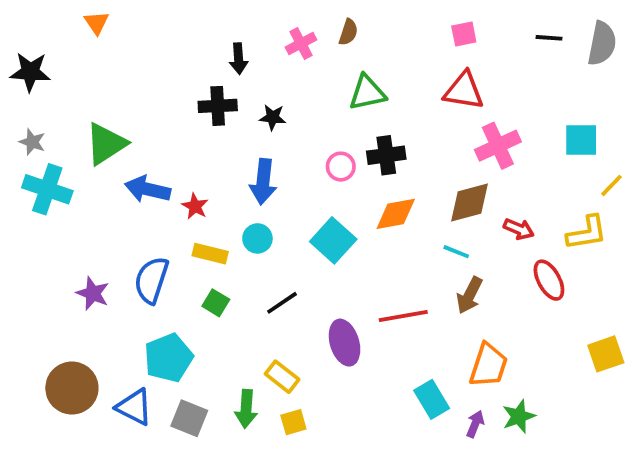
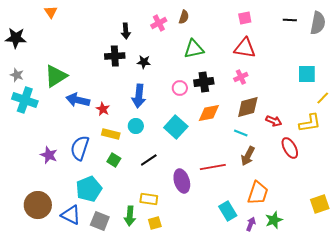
pink cross: (498, 146) -> (241, 77), moved, size x0.6
yellow square: (606, 354) -> (320, 204), moved
yellow rectangle: (282, 377) -> (149, 199), turned -30

